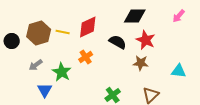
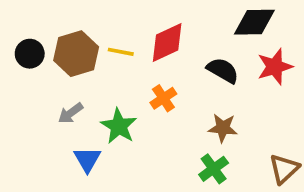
red star: (146, 40) -> (275, 67), turned 30
black circle: (12, 41) -> (30, 54), moved
brown star: (141, 63) -> (223, 128), moved

